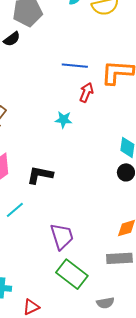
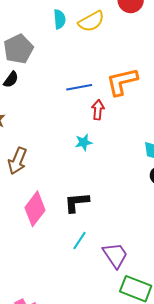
cyan line: (15, 210) -> (80, 241), moved

